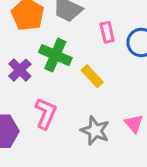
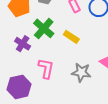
green cross: (55, 55) -> (44, 28), turned 30

